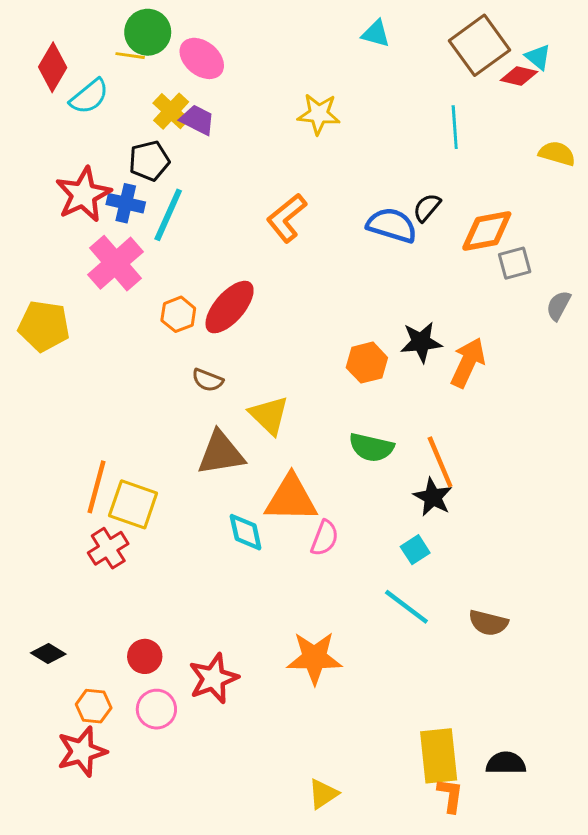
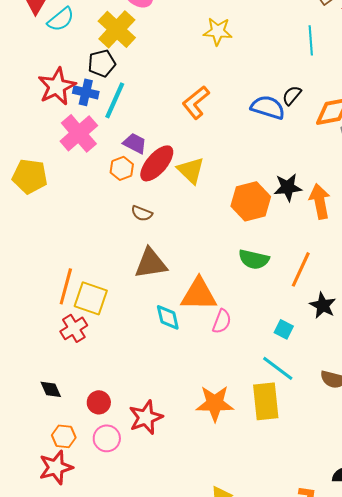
yellow cross: (171, 111) -> (117, 29), size x1.5
purple trapezoid: (197, 120) -> (135, 143), moved
orange hexagon: (367, 363) -> (251, 201), size x1.4
orange arrow: (468, 363) -> (320, 201), turned -36
yellow triangle: (269, 415) -> (191, 170), moved
orange line: (440, 462) -> (301, 269), turned 48
black star: (433, 497) -> (323, 305), moved
cyan square: (415, 550) -> (284, 329), turned -30
black diamond: (48, 654) -> (51, 389), moved, turned 35
yellow rectangle: (439, 756) -> (266, 401), moved

